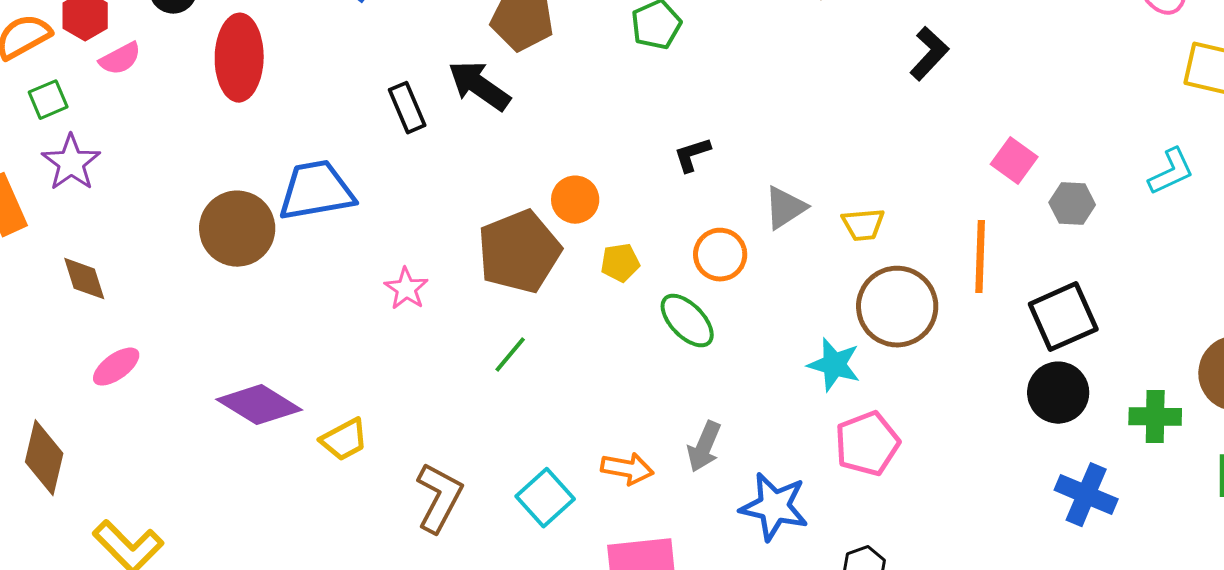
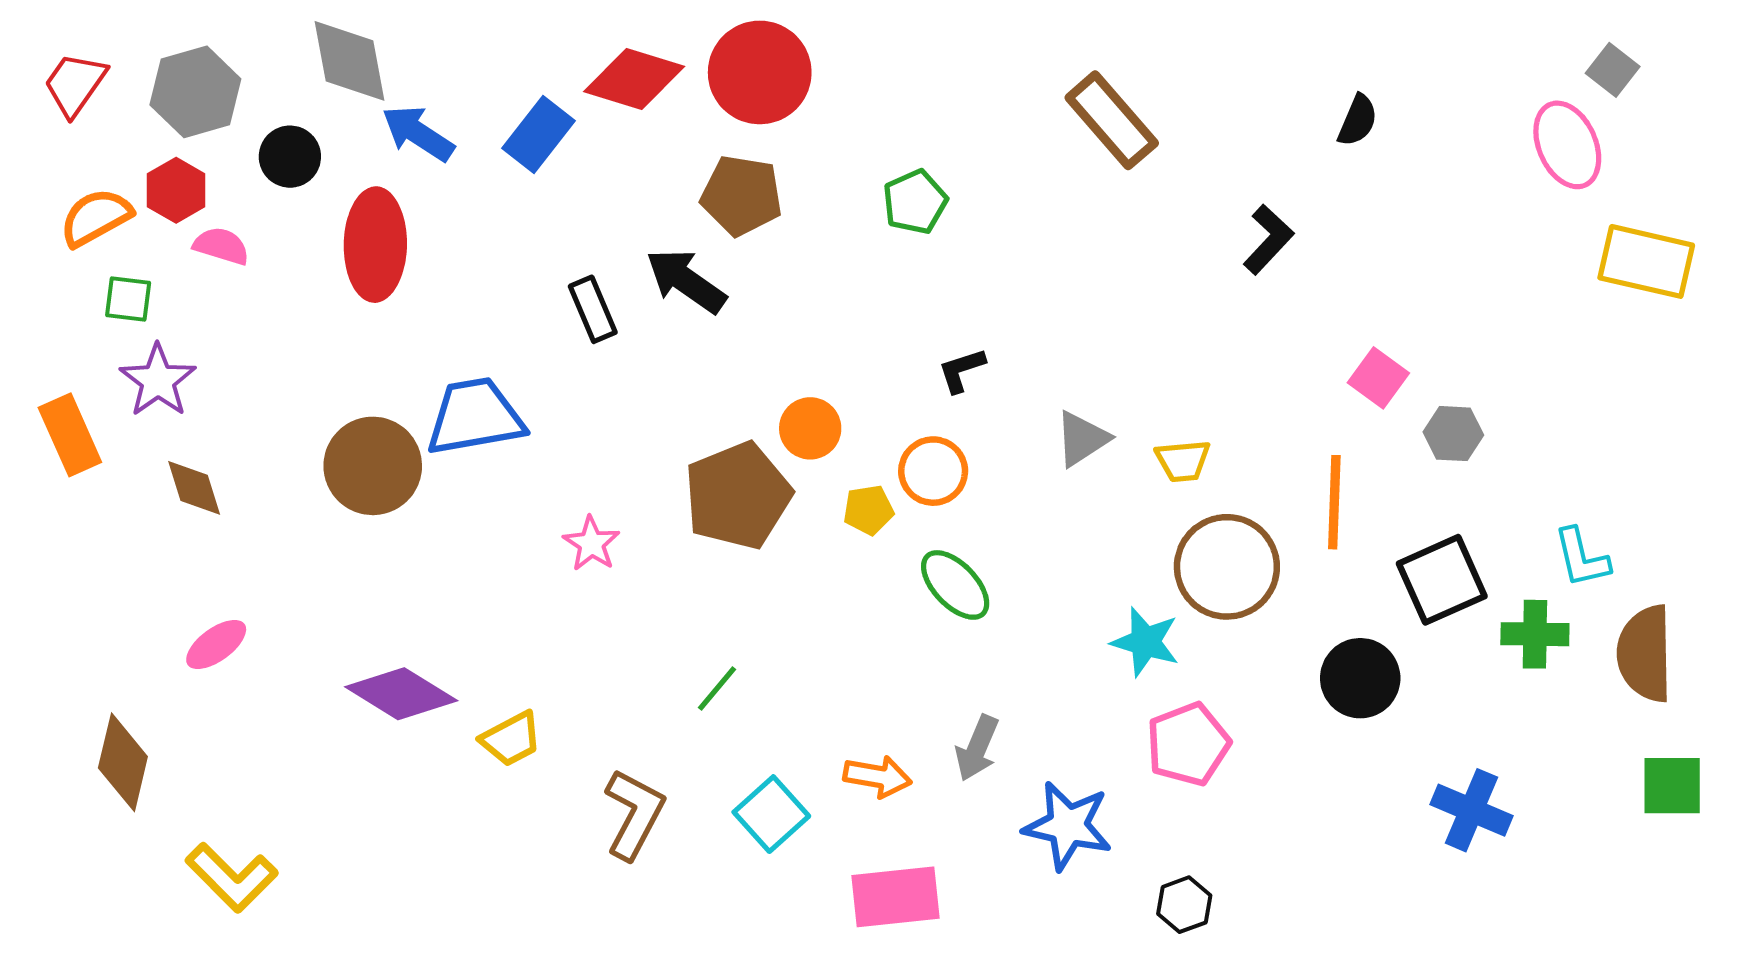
pink semicircle: (120, 59) -> (221, 246), turned -135
green square: (48, 100) -> (128, 299), turned 30
cyan L-shape: (1171, 172) -> (1582, 558), moved, turned 102
orange circle: (720, 255) -> (933, 471), moved
brown diamond: (84, 279) -> (194, 488), moved
green line: (510, 355) -> (717, 689), moved
black circle: (1058, 393) -> (1360, 678), moved
green cross: (1155, 417) -> (1535, 634), moved

